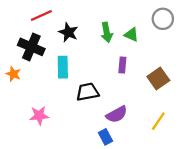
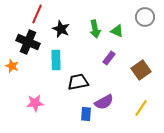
red line: (41, 15) -> (37, 14), turned -42
purple rectangle: (122, 65) -> (109, 58), turned 32
blue rectangle: (105, 137) -> (86, 114), moved, turned 32

